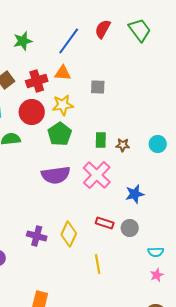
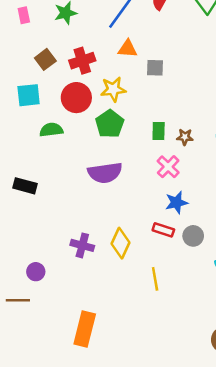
orange triangle: (63, 73) -> (128, 49), moved
pink cross: (97, 175) -> (168, 167), moved, size x0.7
blue star: (135, 194) -> (176, 203), moved

